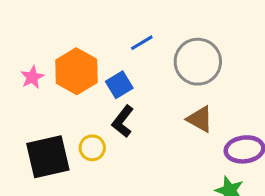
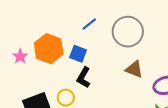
blue square: (119, 85) -> (78, 54), turned -30

